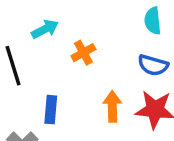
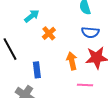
cyan arrow: (45, 29) -> (32, 16), moved

